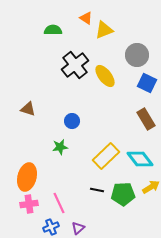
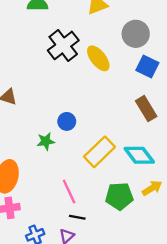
blue circle: (72, 121) -> (67, 121), moved
black line: (97, 190) -> (77, 217), moved
pink line: (59, 203) -> (69, 192), moved

